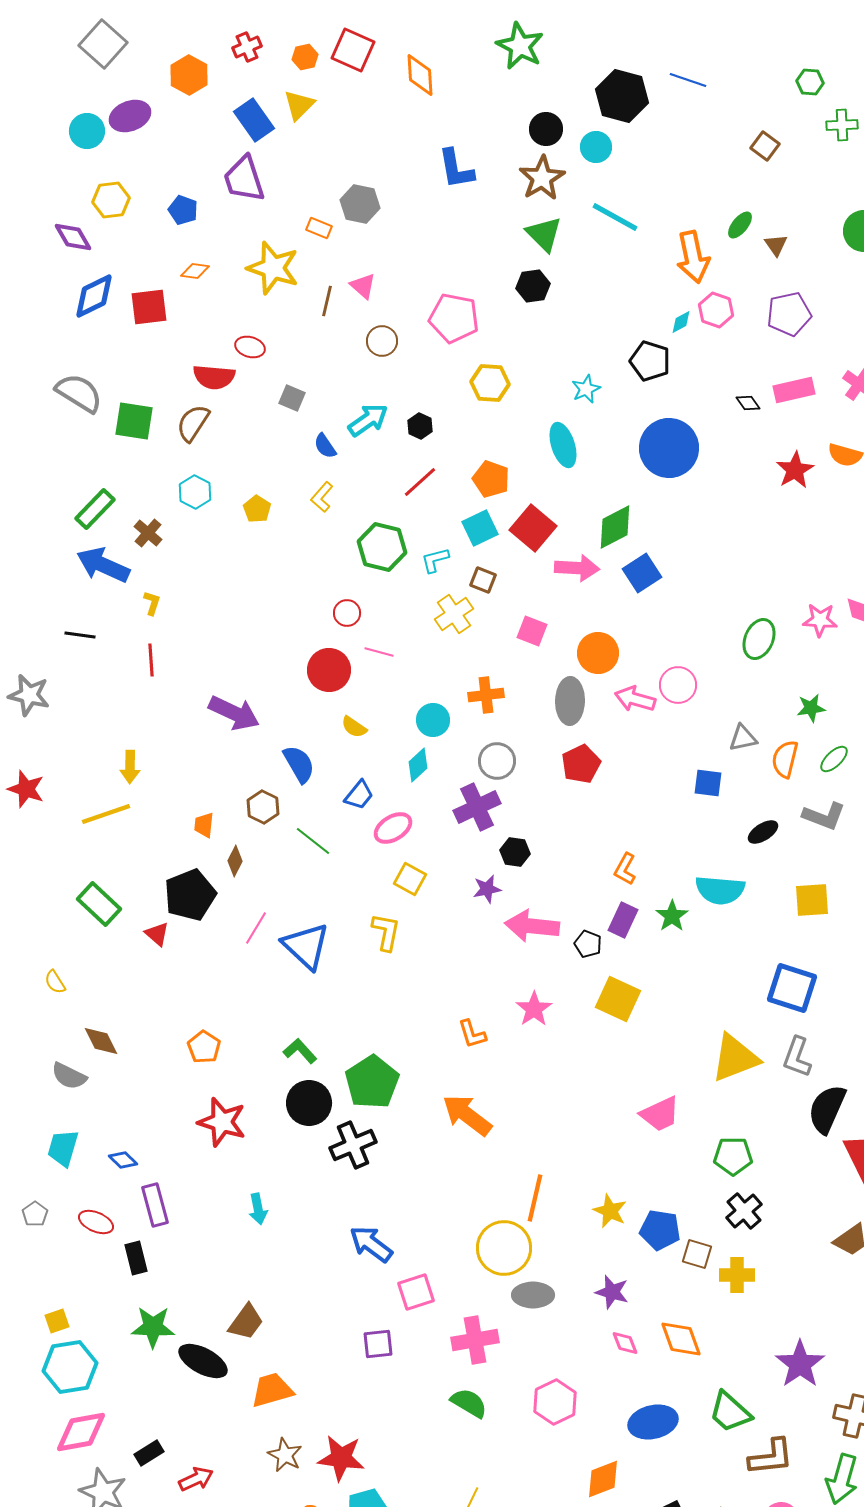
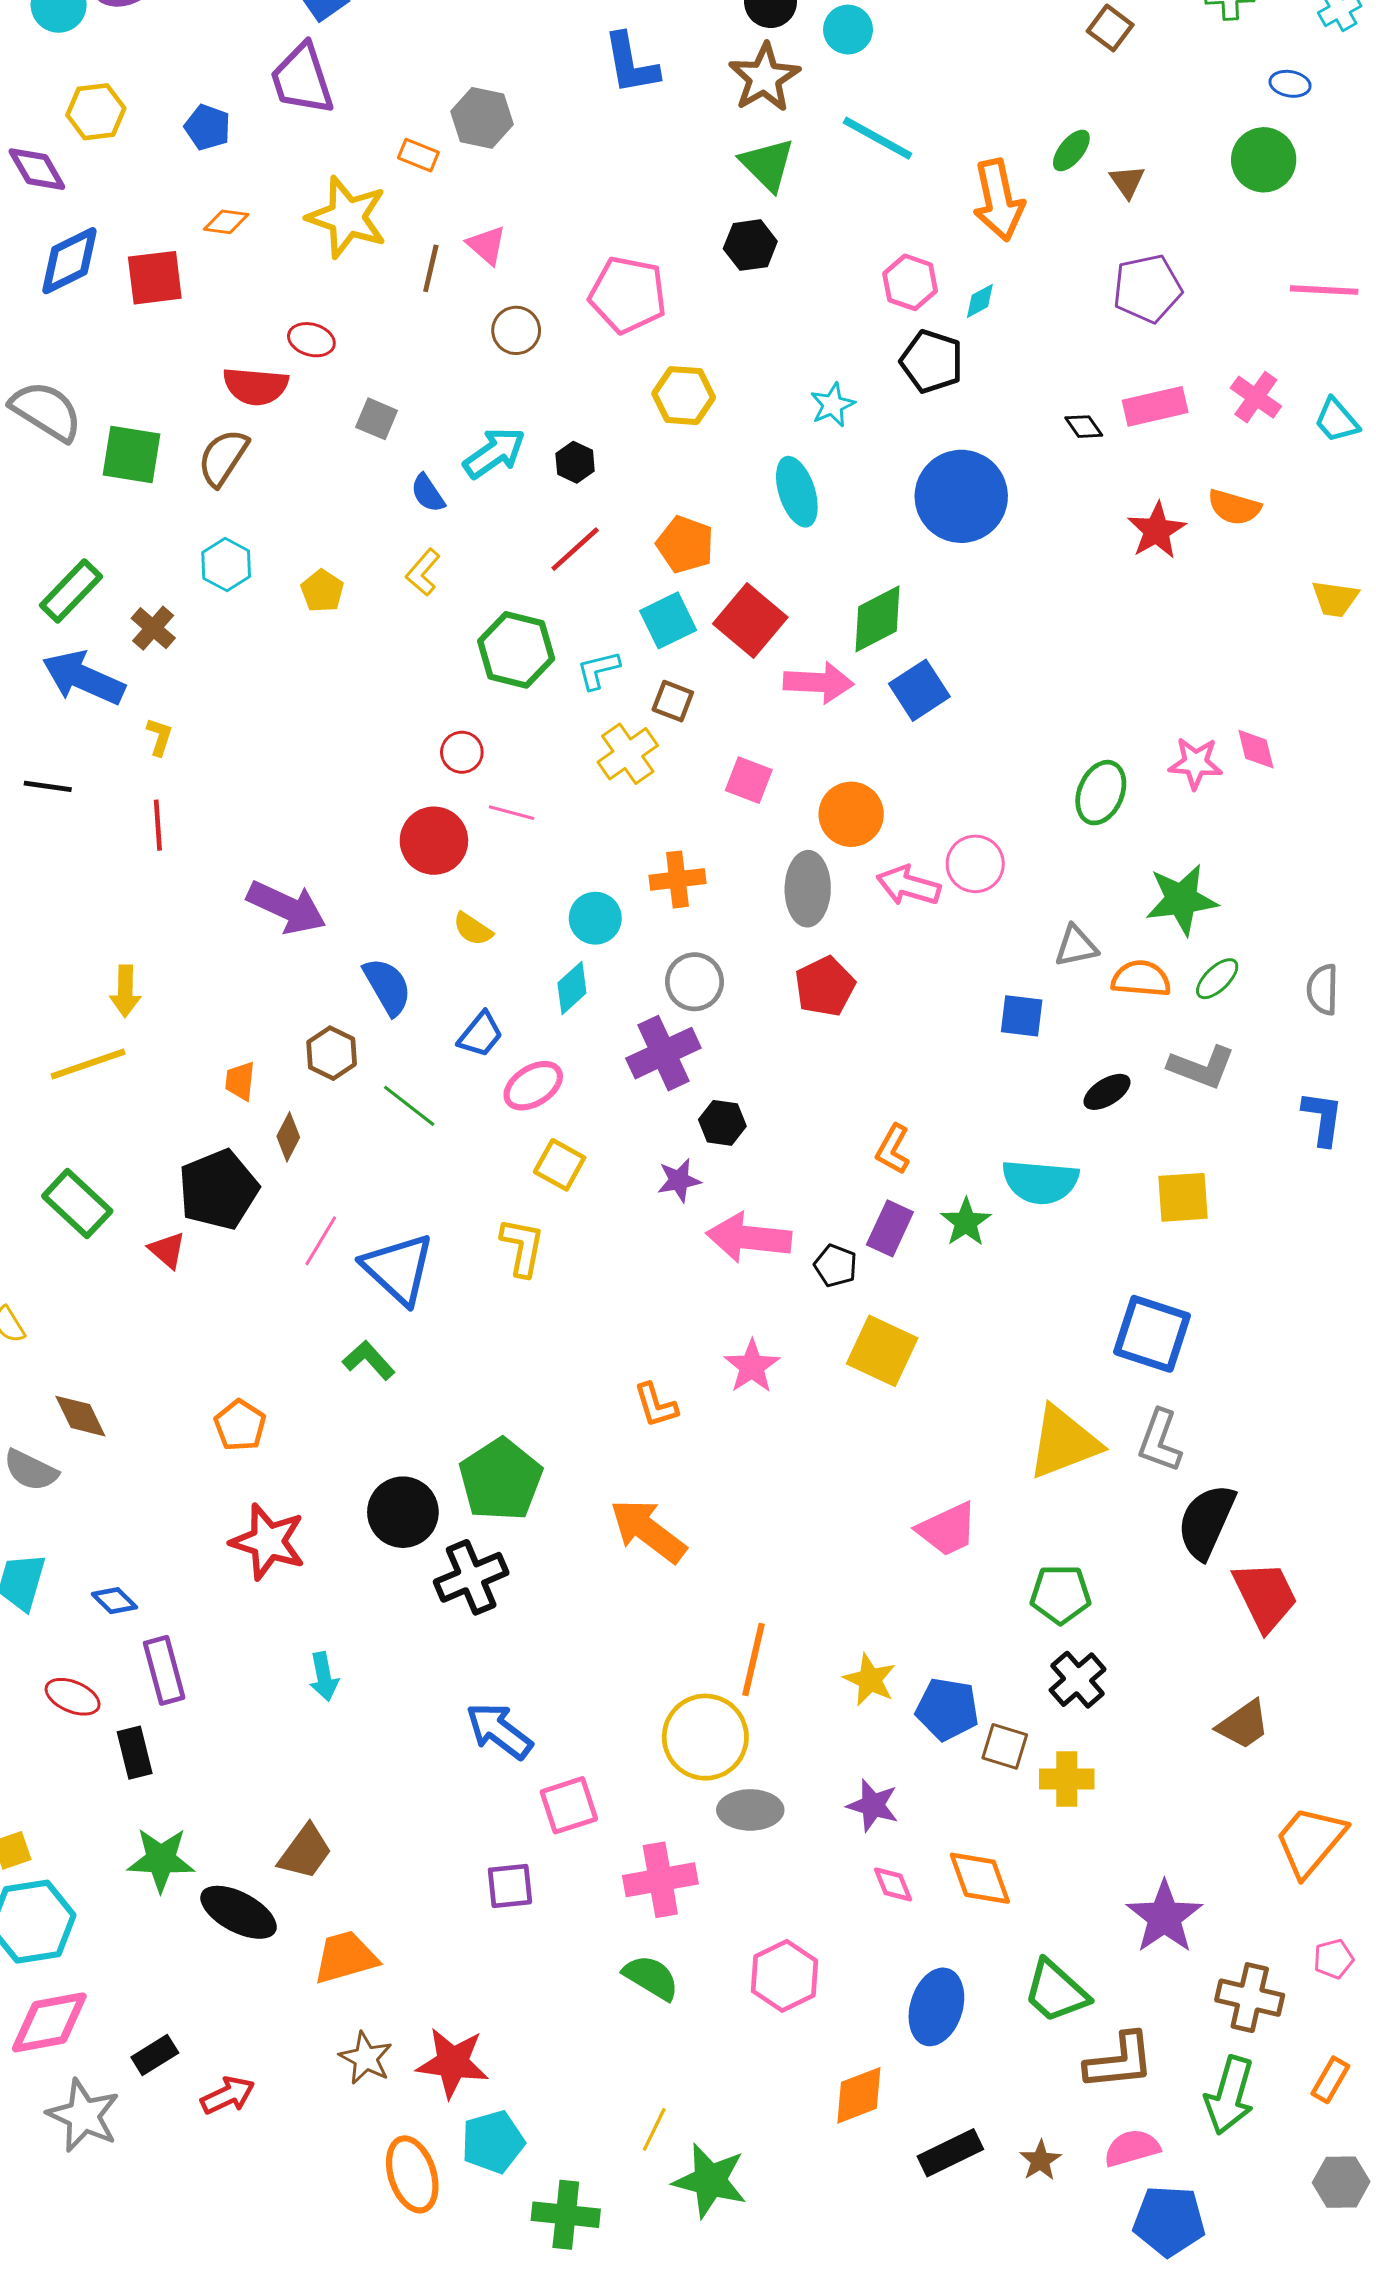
pink hexagon: (716, 310) -> (910, 282), moved
green star: (811, 708) -> (1181, 900), size x1.6
orange semicircle: (785, 759) -> (1141, 979), turned 81
green L-shape: (300, 1051) -> (369, 1360), moved
blue ellipse: (653, 1422) -> (936, 2007), turned -60

